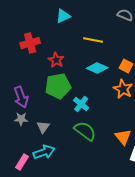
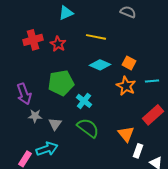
red star: (56, 60) -> (58, 44), moved
gray star: (21, 119) -> (35, 116), moved
gray triangle: (43, 127) -> (55, 124), moved

